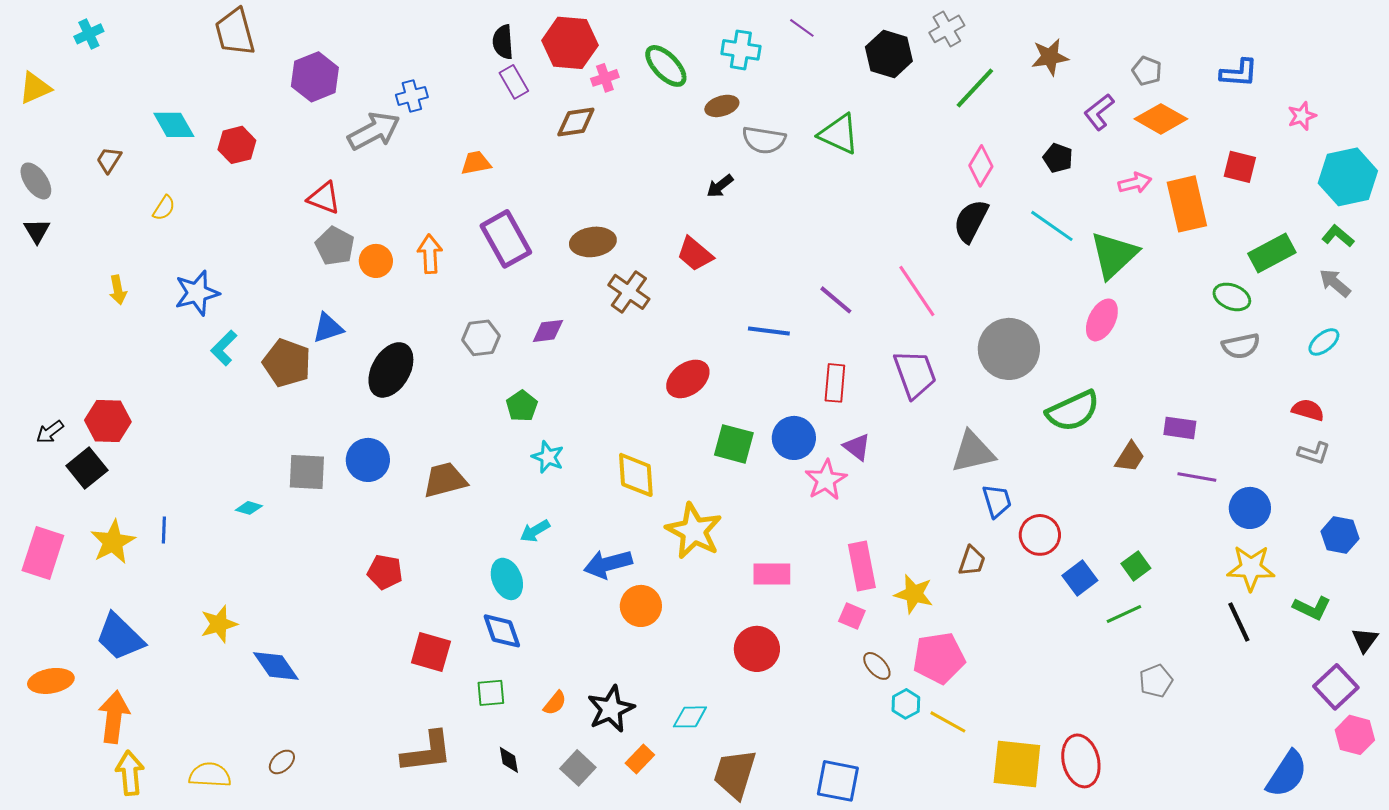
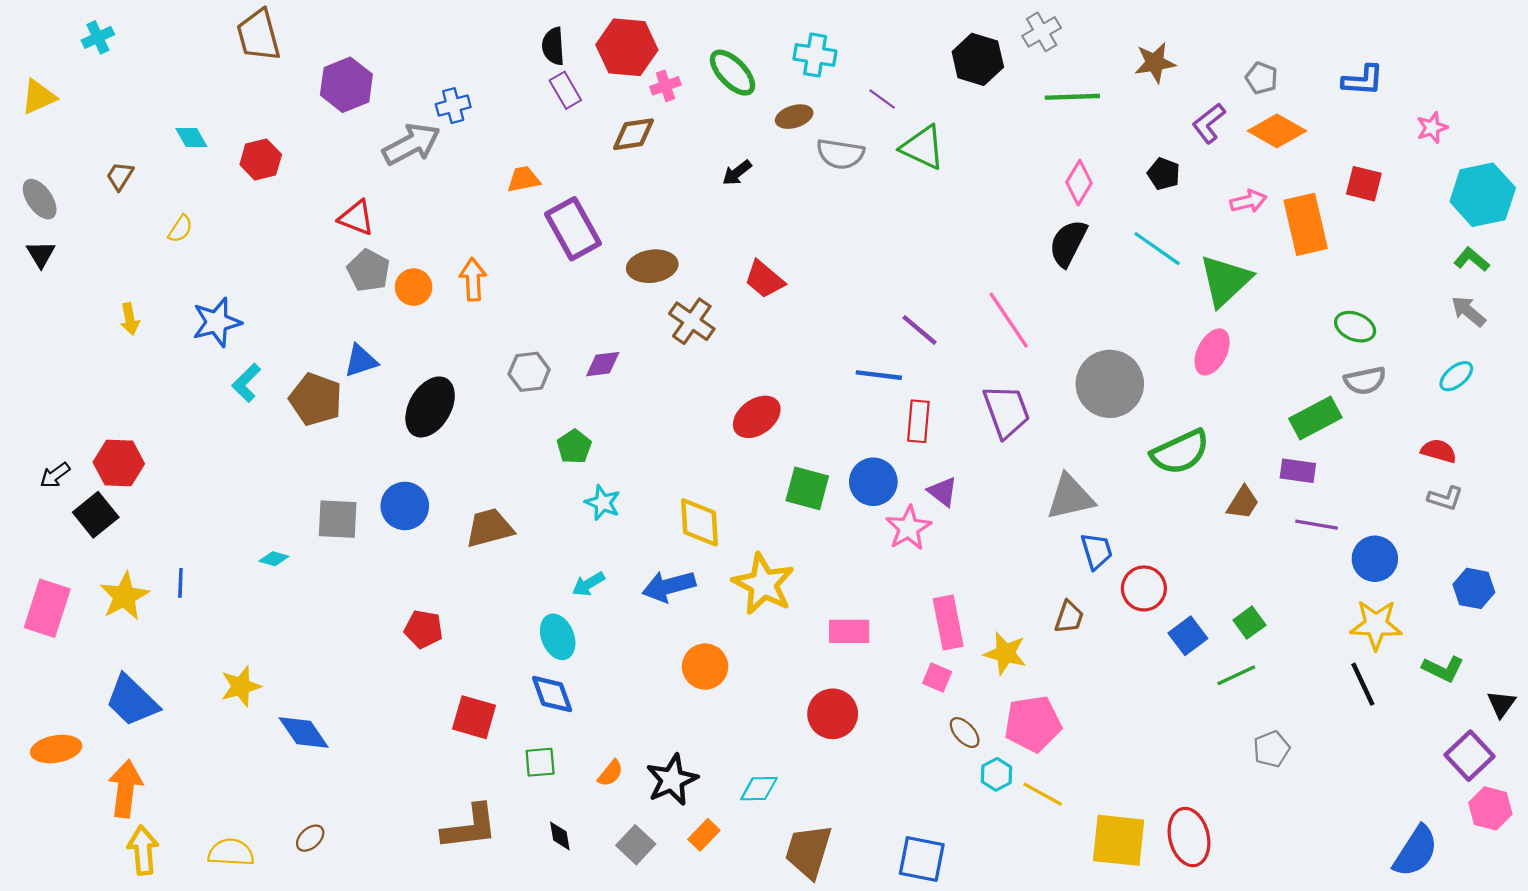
purple line: (802, 28) -> (882, 99), moved
green line: (975, 88) -> (1072, 97), turned 45
cyan diamond: (174, 125) -> (191, 137), size x0.7
black arrow: (720, 186) -> (737, 173), moved
purple rectangle: (506, 239) -> (573, 229), moved
green rectangle: (1272, 253) -> (1315, 418), moved
blue line: (769, 331) -> (879, 375), moved
blue arrow: (608, 564) -> (669, 586), moved

